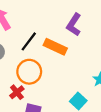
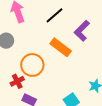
black line: (29, 41) -> (55, 15), moved

